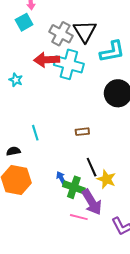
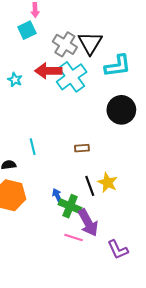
cyan cross: (69, 64) -> (72, 77), turned 36
cyan star: (16, 80) -> (15, 80), moved
yellow star: (106, 179) -> (108, 183), moved

